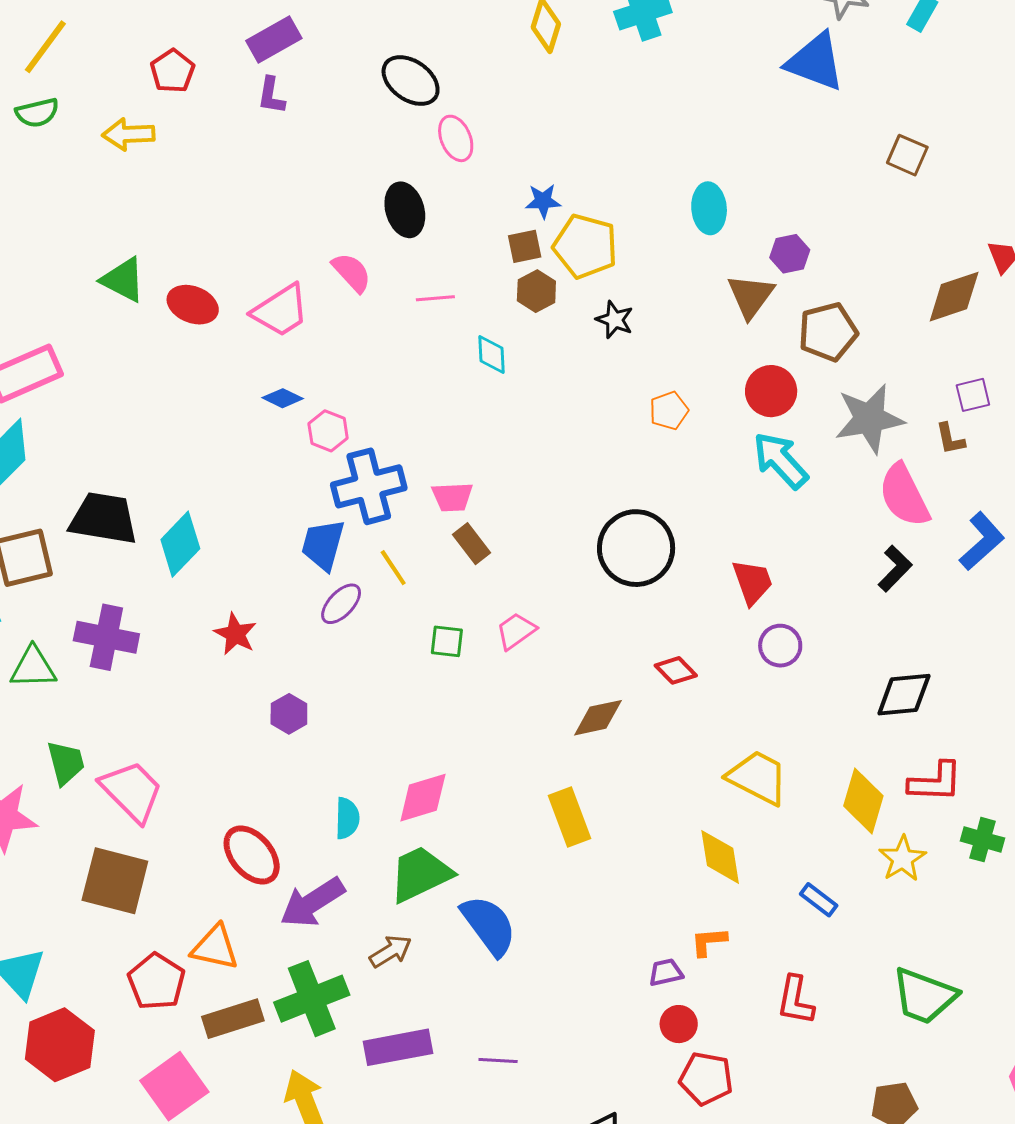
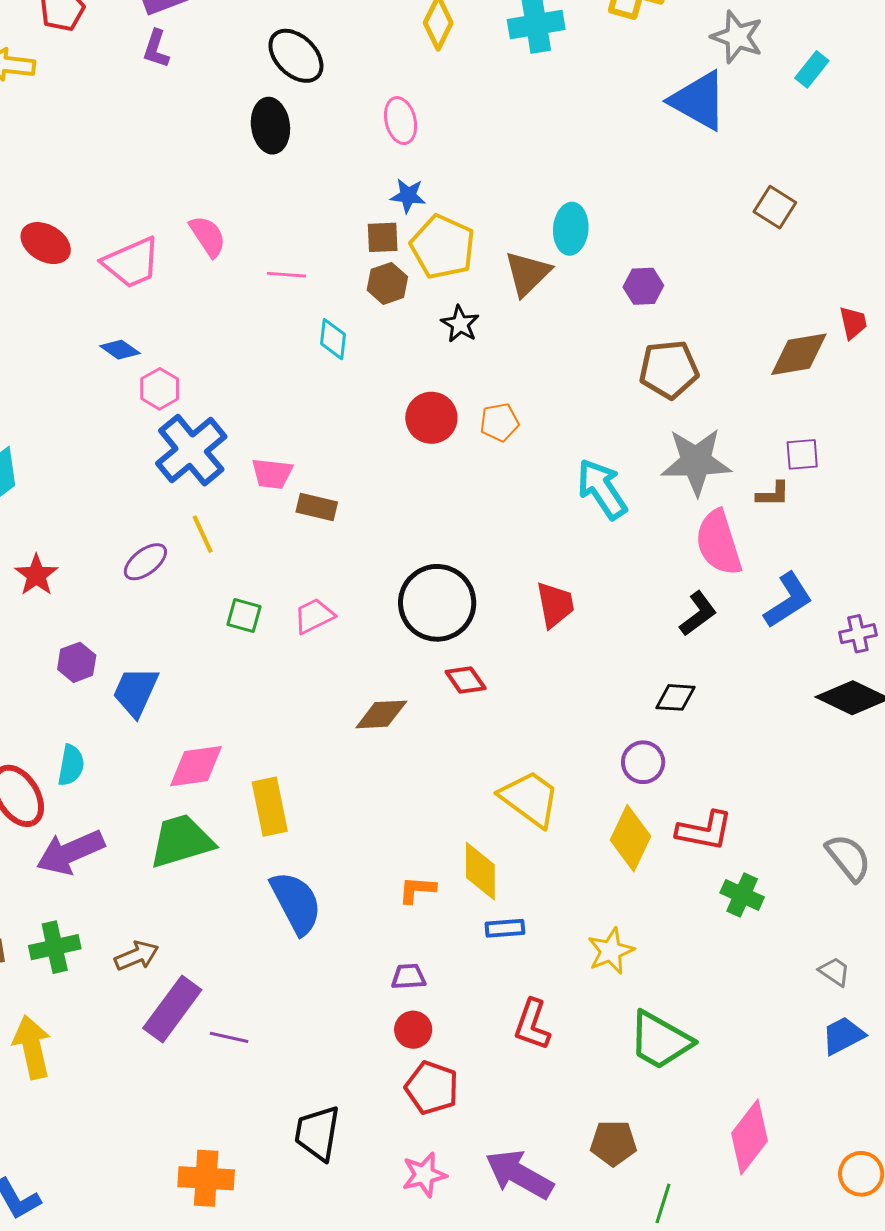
pink ellipse: (456, 138) -> (401, 121), moved
black ellipse: (405, 210) -> (270, 126), moved
brown triangle: (751, 296) -> (527, 273), moved
red circle: (771, 391) -> (431, 418), moved
brown L-shape: (950, 439) -> (773, 494), turned -87
blue cross: (369, 486) -> (191, 450), turned -34
brown rectangle: (472, 544) -> (317, 507), moved, turned -48
blue trapezoid: (323, 545) -> (136, 692), moved
black circle: (636, 548) -> (437, 603), moved
purple circle: (780, 646) -> (643, 762), moved
black diamond: (904, 695) -> (675, 697), moved, size x0.7
yellow rectangle: (570, 817) -> (270, 807), moved
cyan semicircle: (347, 818) -> (71, 765), moved
yellow star: (902, 859) -> (611, 951), moved
blue rectangle: (819, 900) -> (505, 928), moved, turned -51
blue semicircle: (489, 925) -> (296, 903), moved
orange L-shape: (709, 942) -> (417, 890), moved
brown arrow: (391, 951) -> (137, 956), moved
green cross: (312, 999) -> (55, 947), size x0.7
purple rectangle: (398, 1047) -> (172, 1009), moved, turned -52

